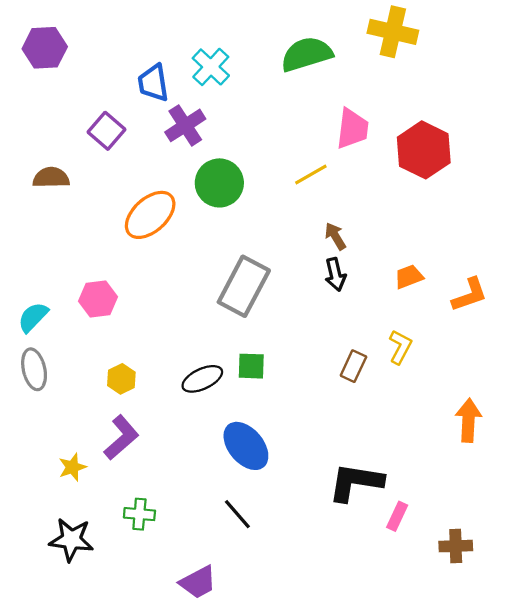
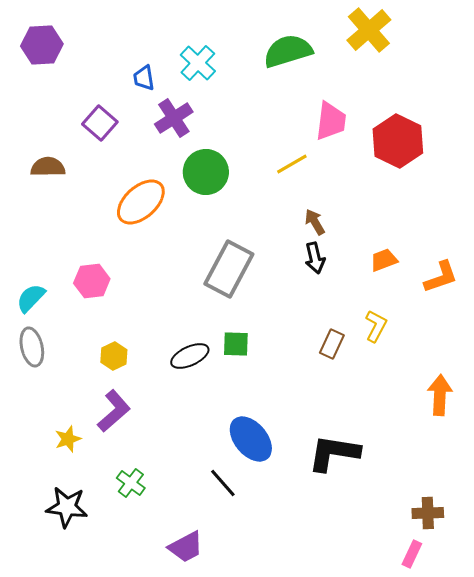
yellow cross: (393, 32) -> (369, 30), turned 36
blue trapezoid: (153, 83) -> (144, 78), size x0.7
blue ellipse: (246, 446) -> (251, 439), moved
green cross: (139, 514) -> (131, 483), turned 32
pink rectangle: (397, 516) -> (412, 554), moved

